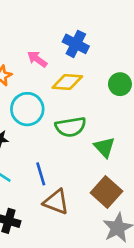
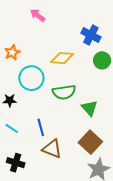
blue cross: (76, 44) -> (91, 35), moved
pink arrow: (37, 59) -> (38, 15), moved

